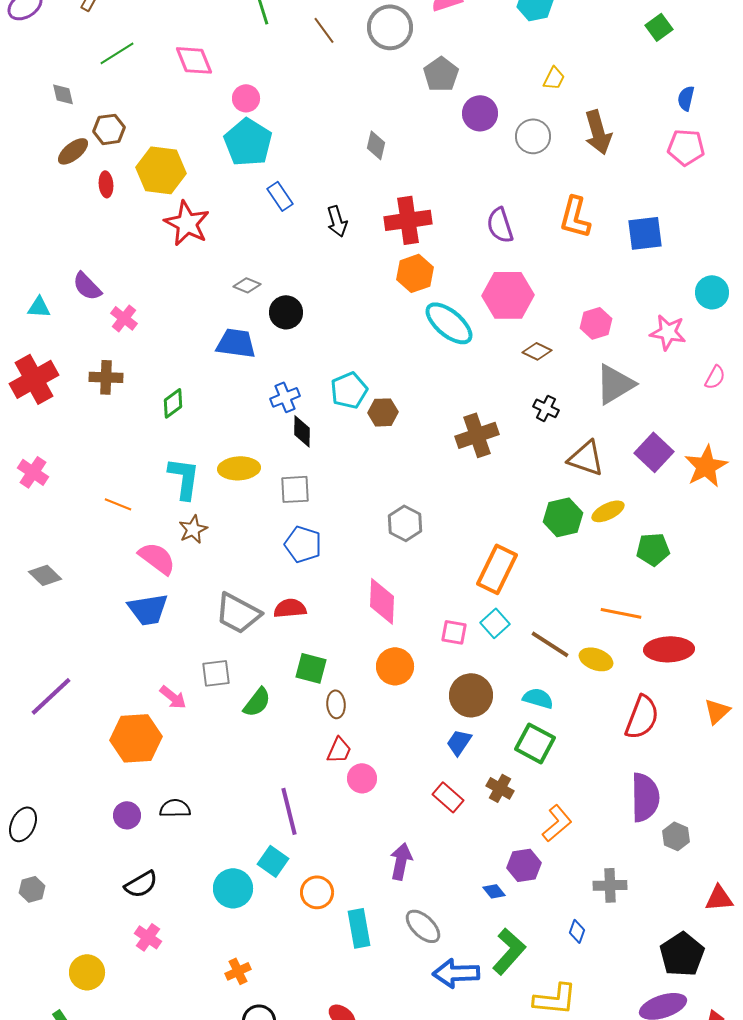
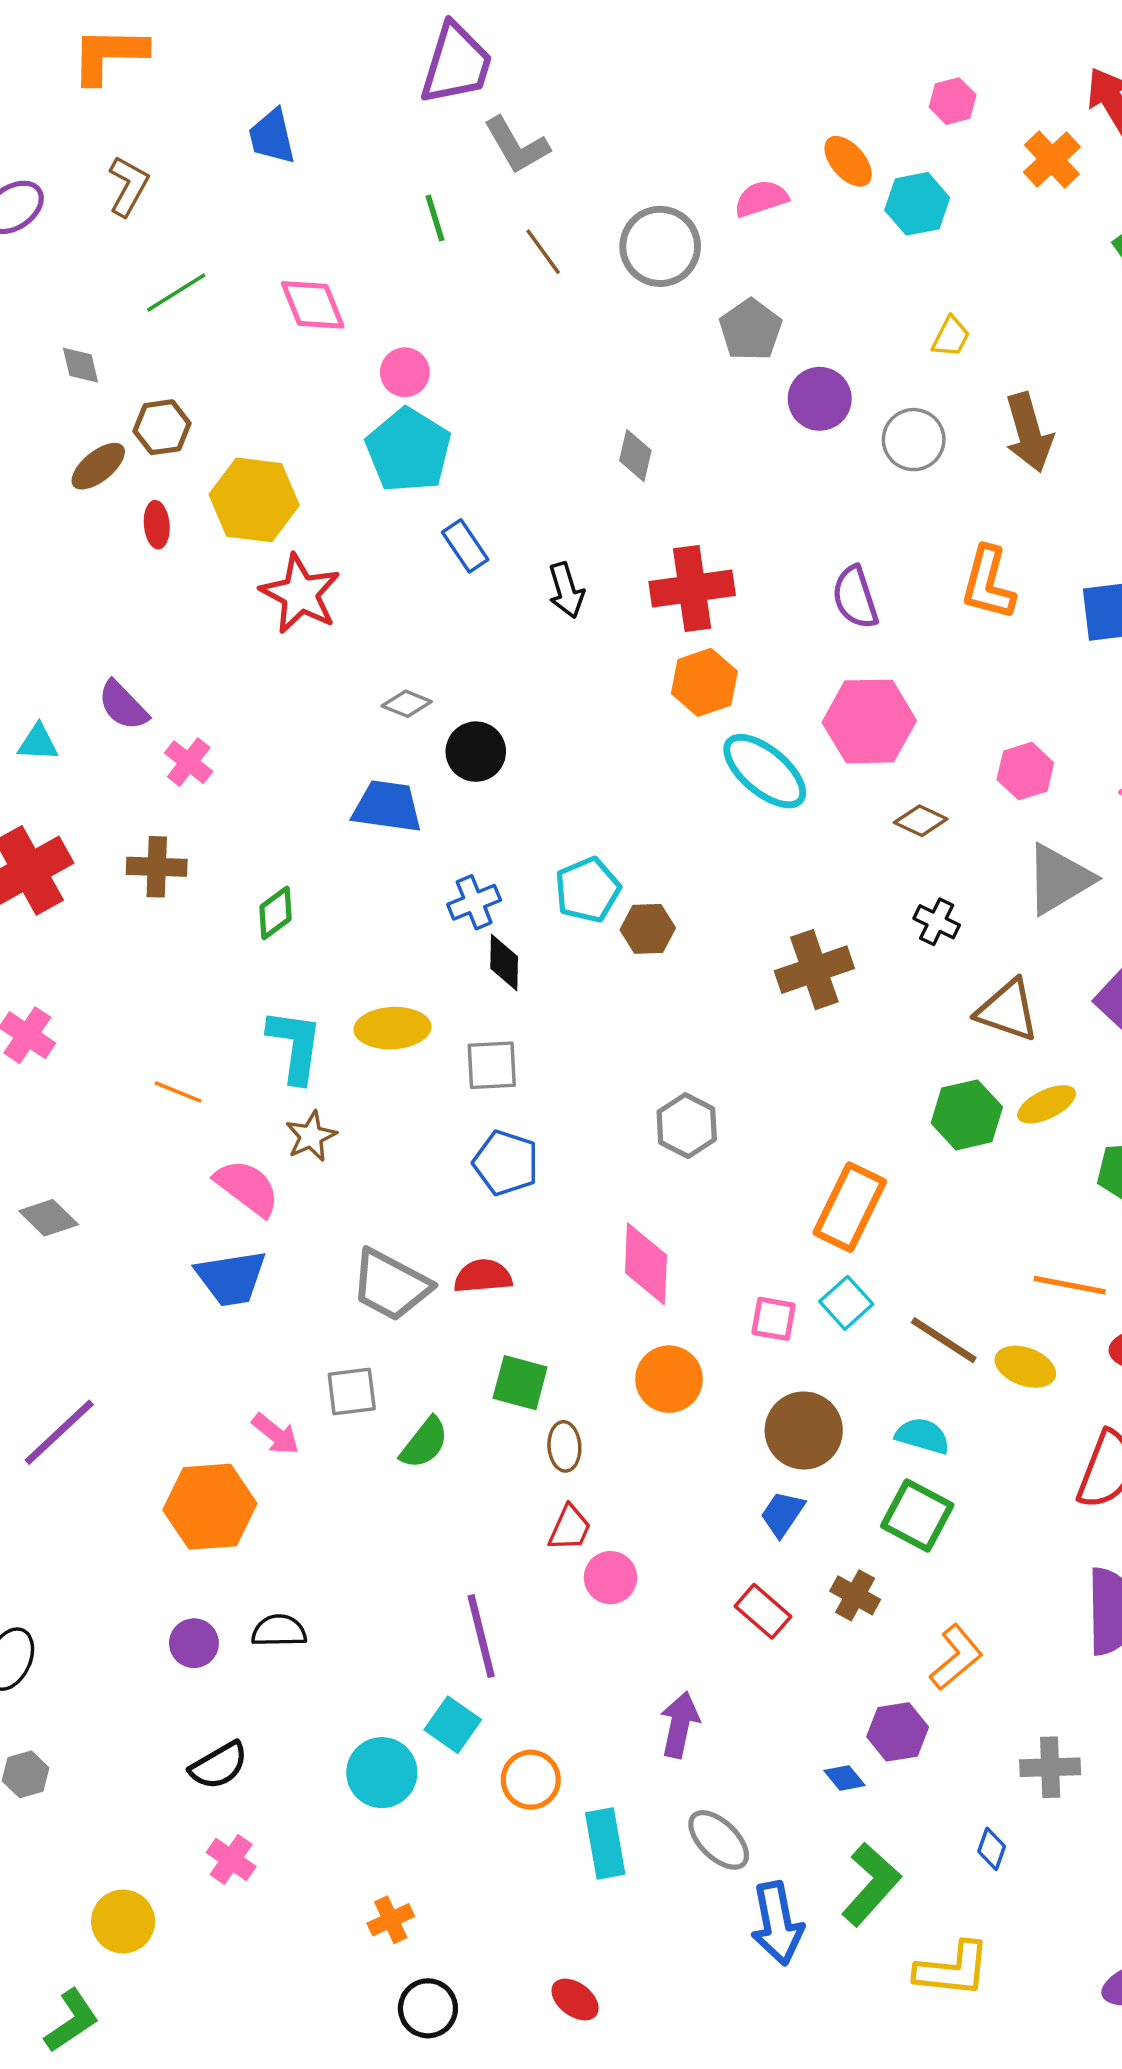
blue arrow: (456, 973) -> (777, 1923), turned -99

